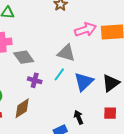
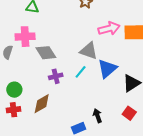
purple cross: (35, 80) -> (56, 76), turned -32
blue triangle: (84, 82) -> (107, 69), moved
red square: (110, 113) -> (129, 113), turned 32

